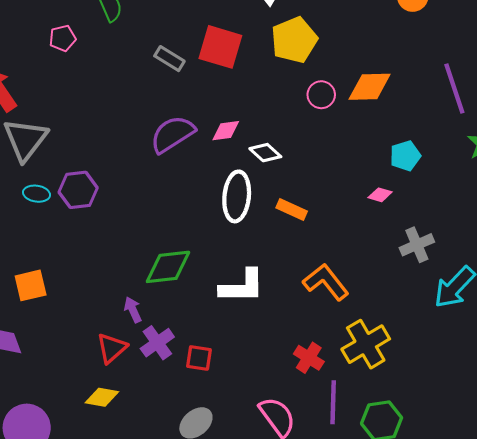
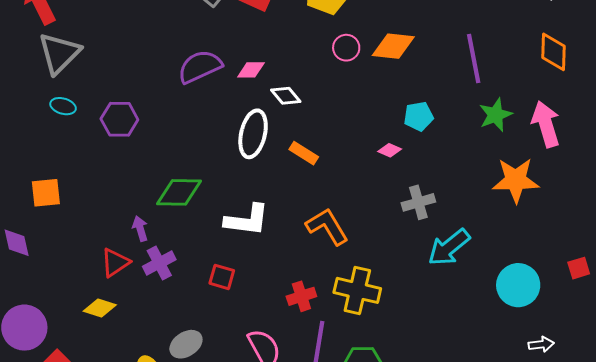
purple hexagon: (78, 190) -> (119, 119), moved
yellow cross: (366, 344) -> (357, 290), turned 36
red square: (199, 358) -> (222, 277), moved
red cross: (309, 358) -> (301, 296), turned 32

